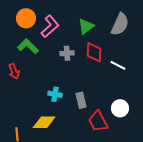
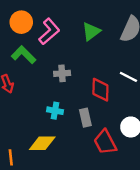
red diamond: (94, 52) -> (100, 90), moved
gray cross: (67, 53) -> (62, 73), moved

